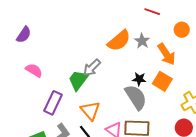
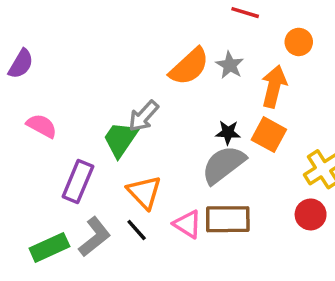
orange arrow: (166, 54) -> (274, 86), turned -130
gray semicircle: (136, 97) -> (223, 165), turned -92

